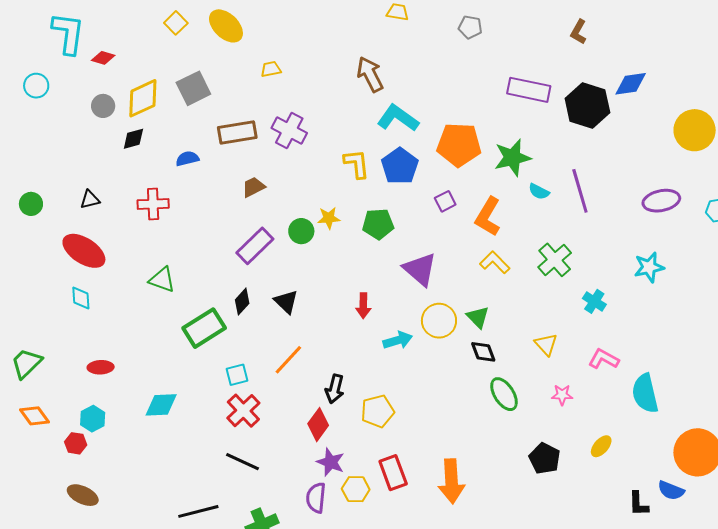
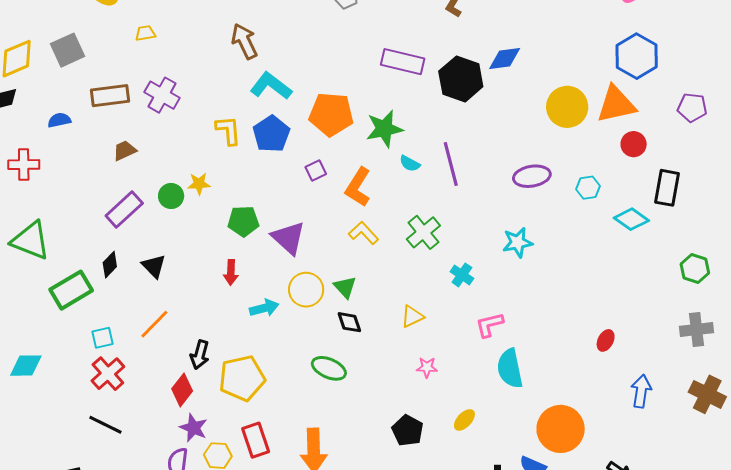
green pentagon: (378, 224) -> (243, 221), moved
green triangle: (162, 280) -> (31, 240), size x1.5
yellow triangle: (546, 344) -> (412, 316), turned 45
pink L-shape: (604, 359) -> (489, 325), moved, turned -44
green ellipse: (504, 394) -> (329, 368), moved, turned -36
yellow pentagon: (378, 411) -> (242, 378), size x1.4

